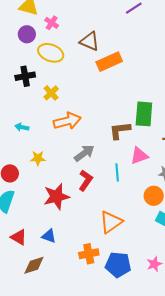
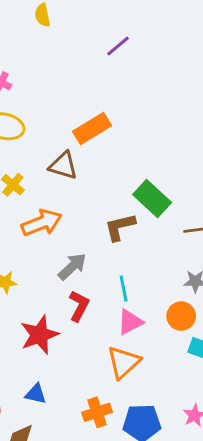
brown triangle: (90, 41) -> (63, 166), moved
green rectangle: (144, 114) -> (152, 199), turned -45
pink triangle: (139, 156) -> (130, 322), moved

